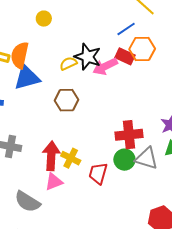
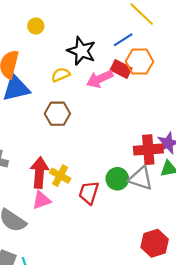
black star: (88, 57) -> (81, 51), moved
red cross: (129, 135) -> (148, 150), moved

